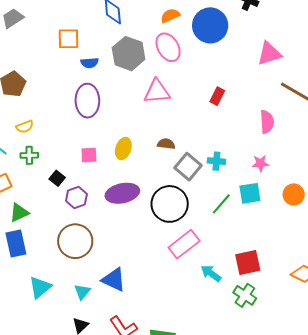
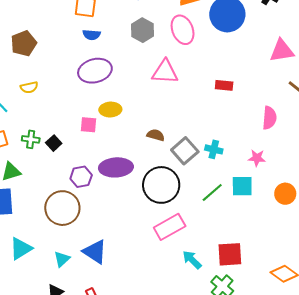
gray hexagon: (129, 54) -> (143, 30), size x0.7
blue semicircle: (90, 63) -> (92, 35), moved
red rectangle: (217, 96) -> (224, 85), turned 60
purple ellipse: (87, 101) -> (95, 71), turned 68
brown semicircle: (166, 144) -> (156, 135), moved
yellow ellipse: (123, 149) -> (110, 110), moved, turned 60
green cross: (29, 155) -> (31, 139), moved
purple hexagon: (76, 197) -> (81, 177), moved

